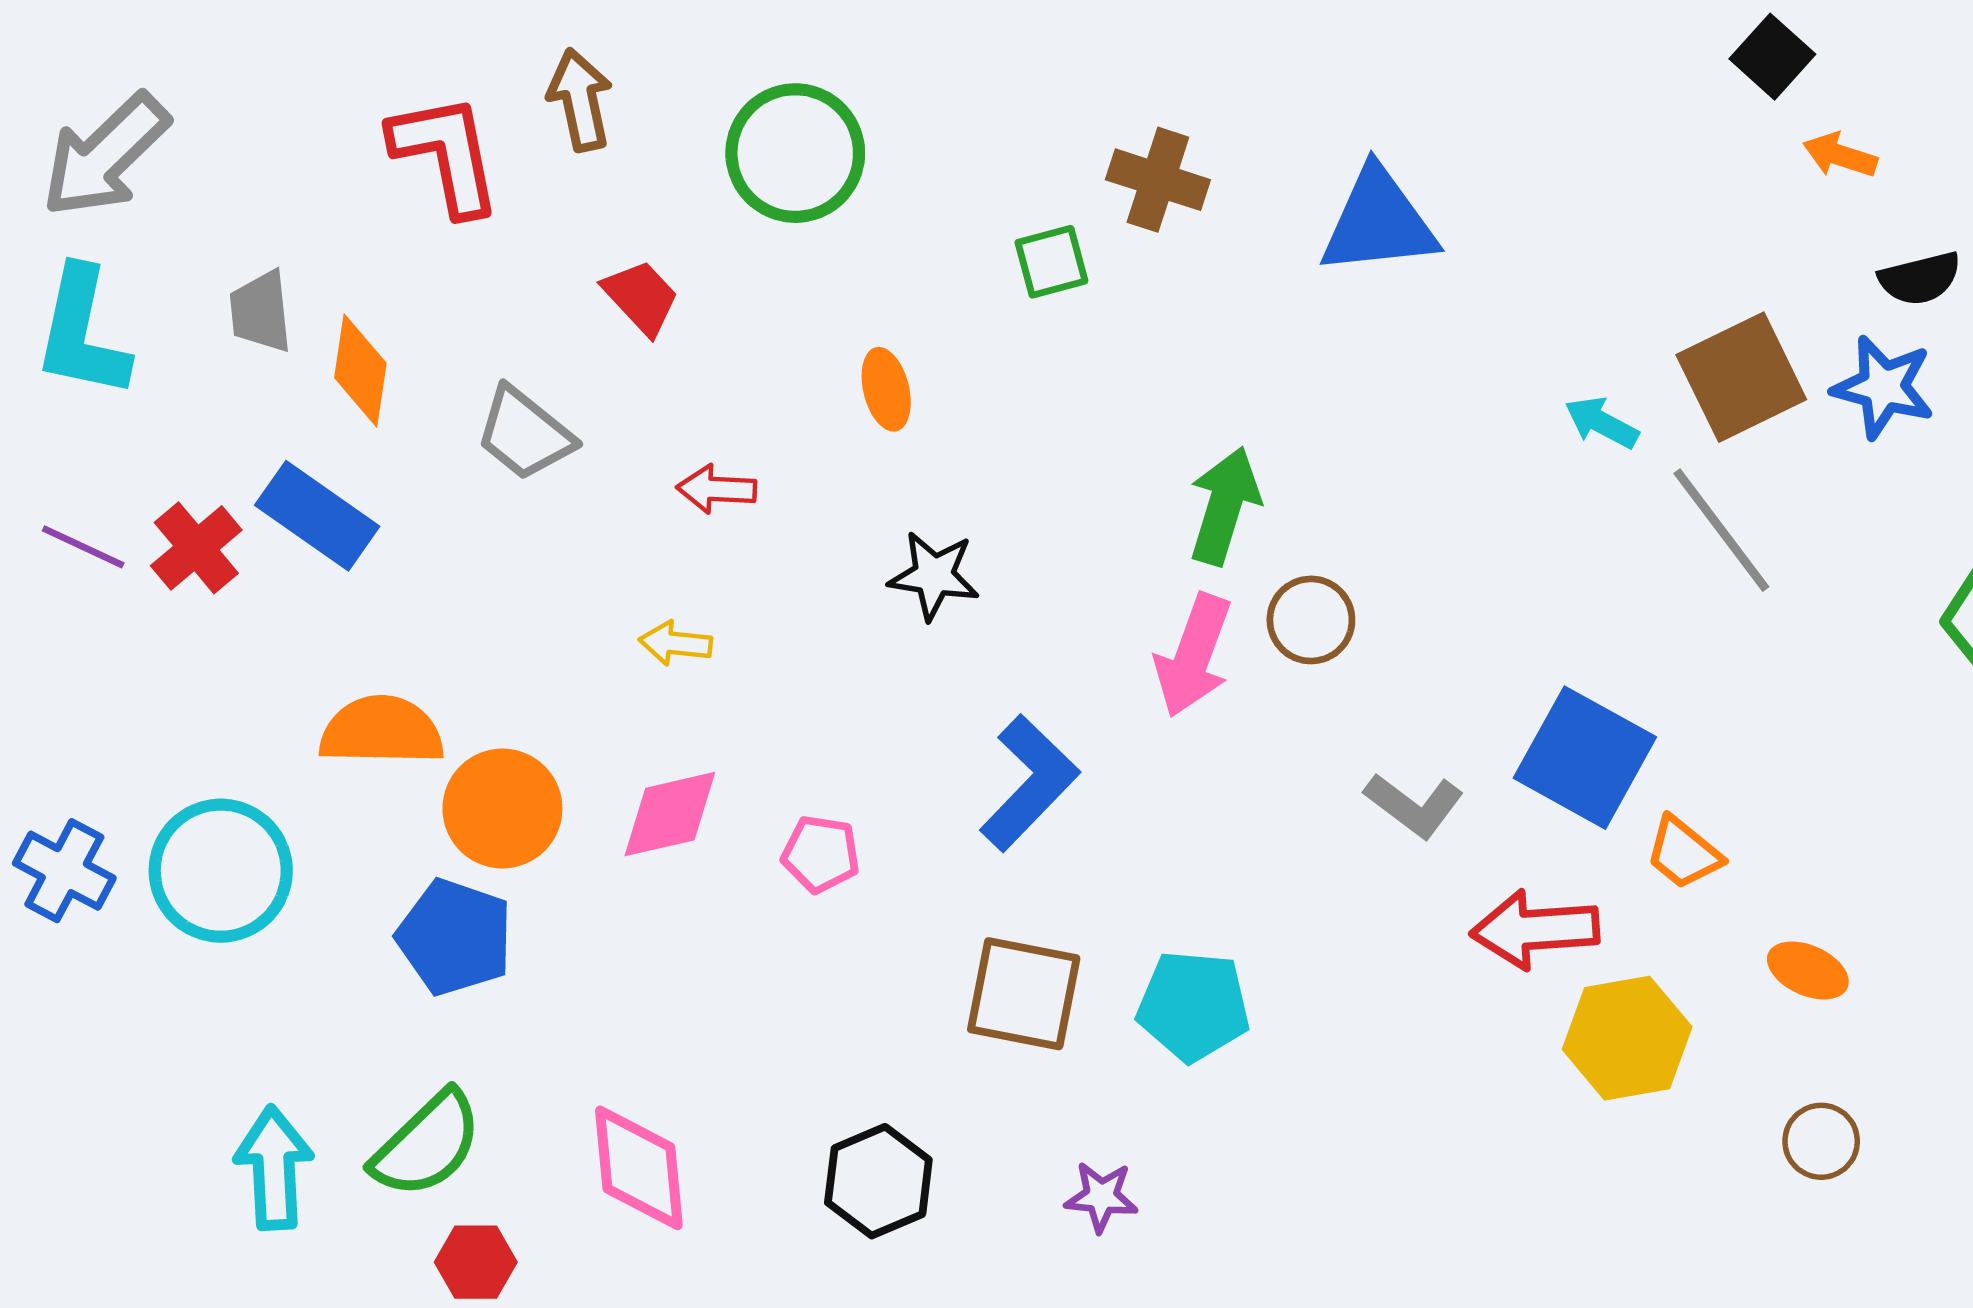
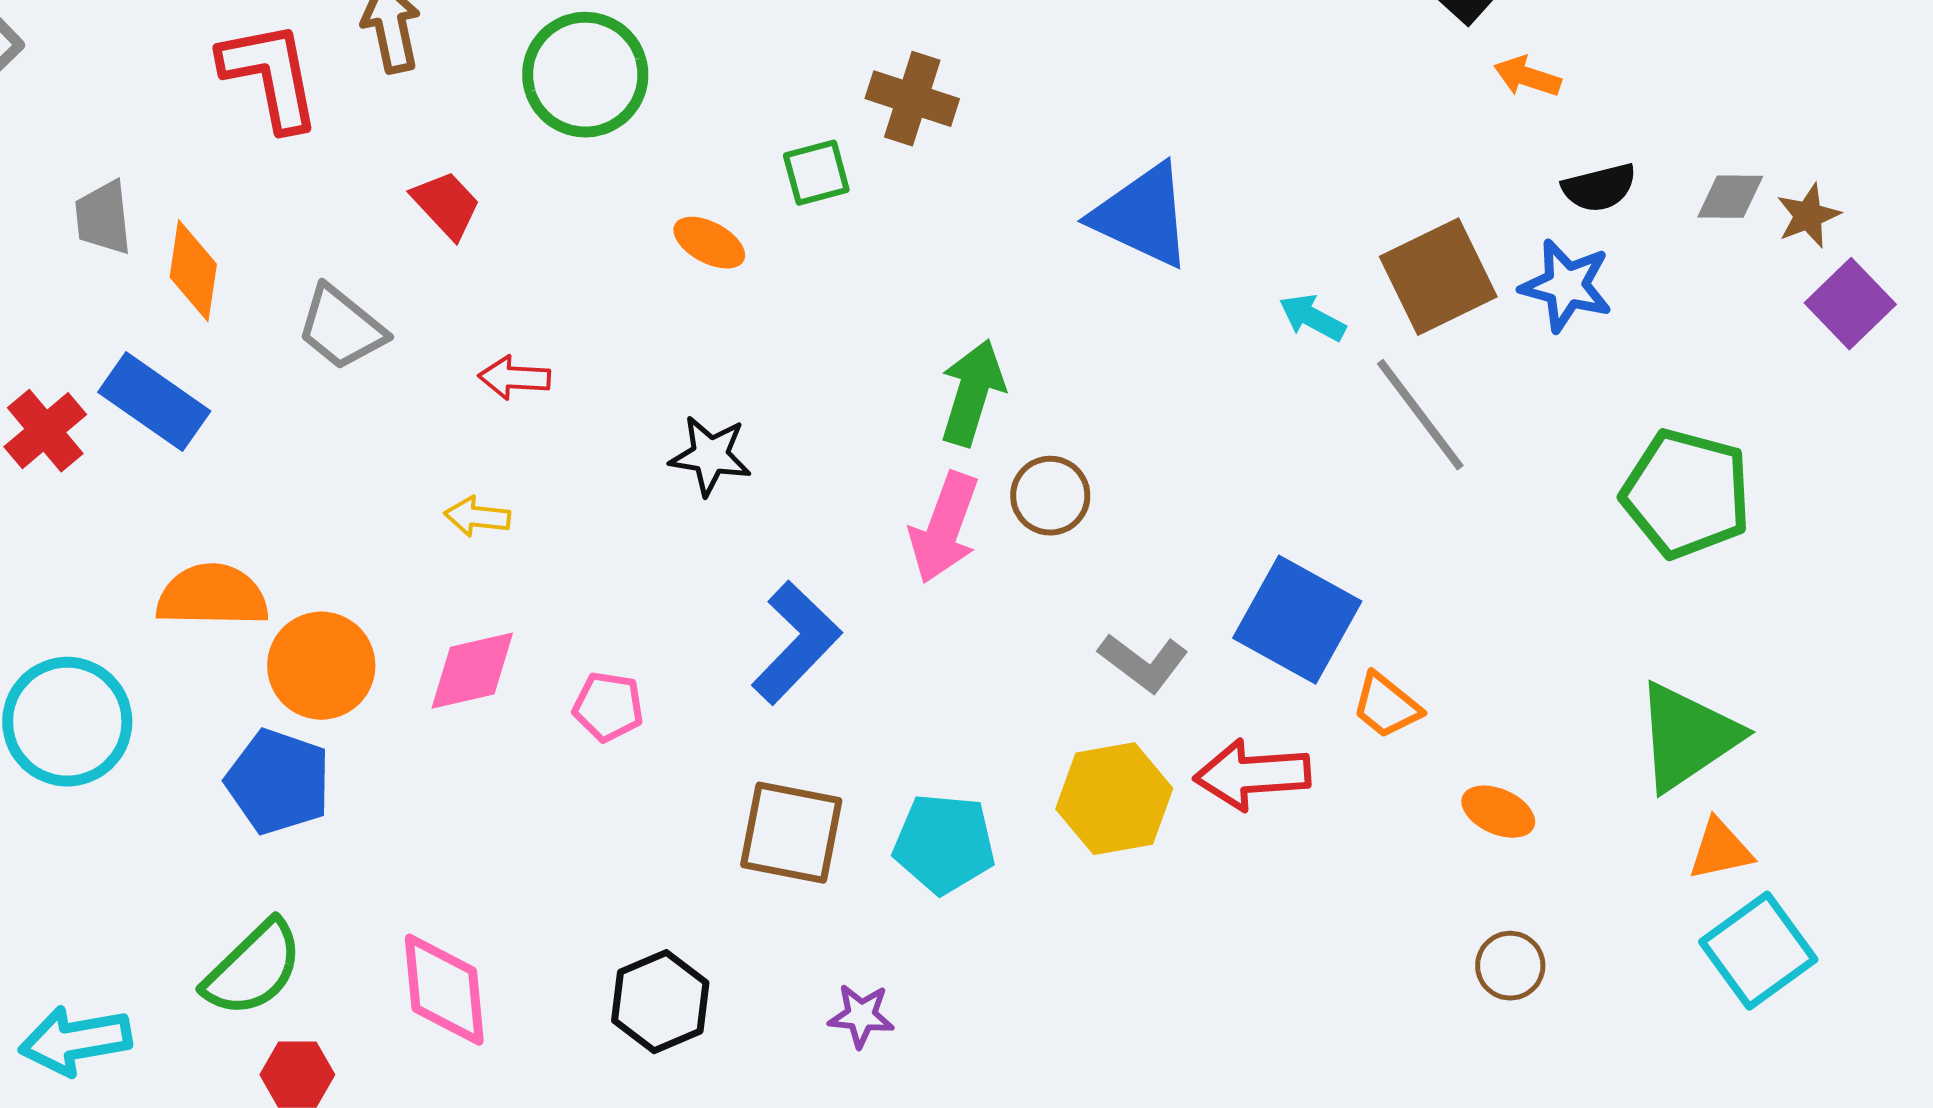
blue triangle: (1379, 222) -> (1142, 216), moved, turned 31
orange ellipse: (886, 389) -> (709, 243), moved, turned -48
yellow hexagon: (1627, 1038) -> (1114, 799), moved
cyan arrow: (274, 1168) -> (75, 1041), moved, turned -97

